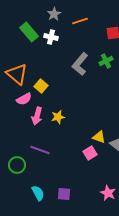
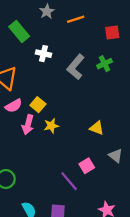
white cross: (51, 37) -> (44, 54), moved
yellow square: (41, 86) -> (38, 105), moved
yellow triangle: (99, 137) -> (97, 128), moved
purple line: (40, 150) -> (69, 181), moved, turned 30

